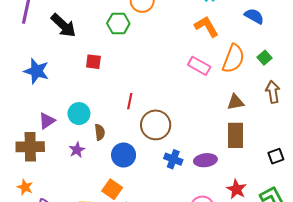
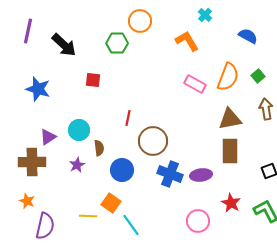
orange L-shape: (206, 26) -> (187, 41), moved
brown triangle: (235, 102) -> (230, 119), size x1.4
blue cross: (173, 159) -> (170, 174), size x1.4

